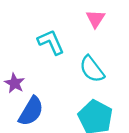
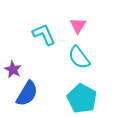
pink triangle: (95, 19) -> (78, 26), moved

